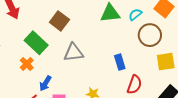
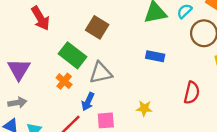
gray triangle: (73, 52) -> (101, 73), moved
blue rectangle: (120, 62) -> (155, 56), moved, turned -56

